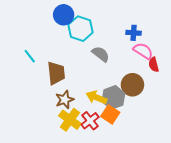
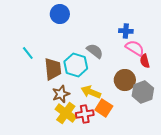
cyan hexagon: (81, 29) -> (76, 65), moved
gray hexagon: (113, 97) -> (143, 92), moved
red cross: (90, 121) -> (85, 114), turned 30

